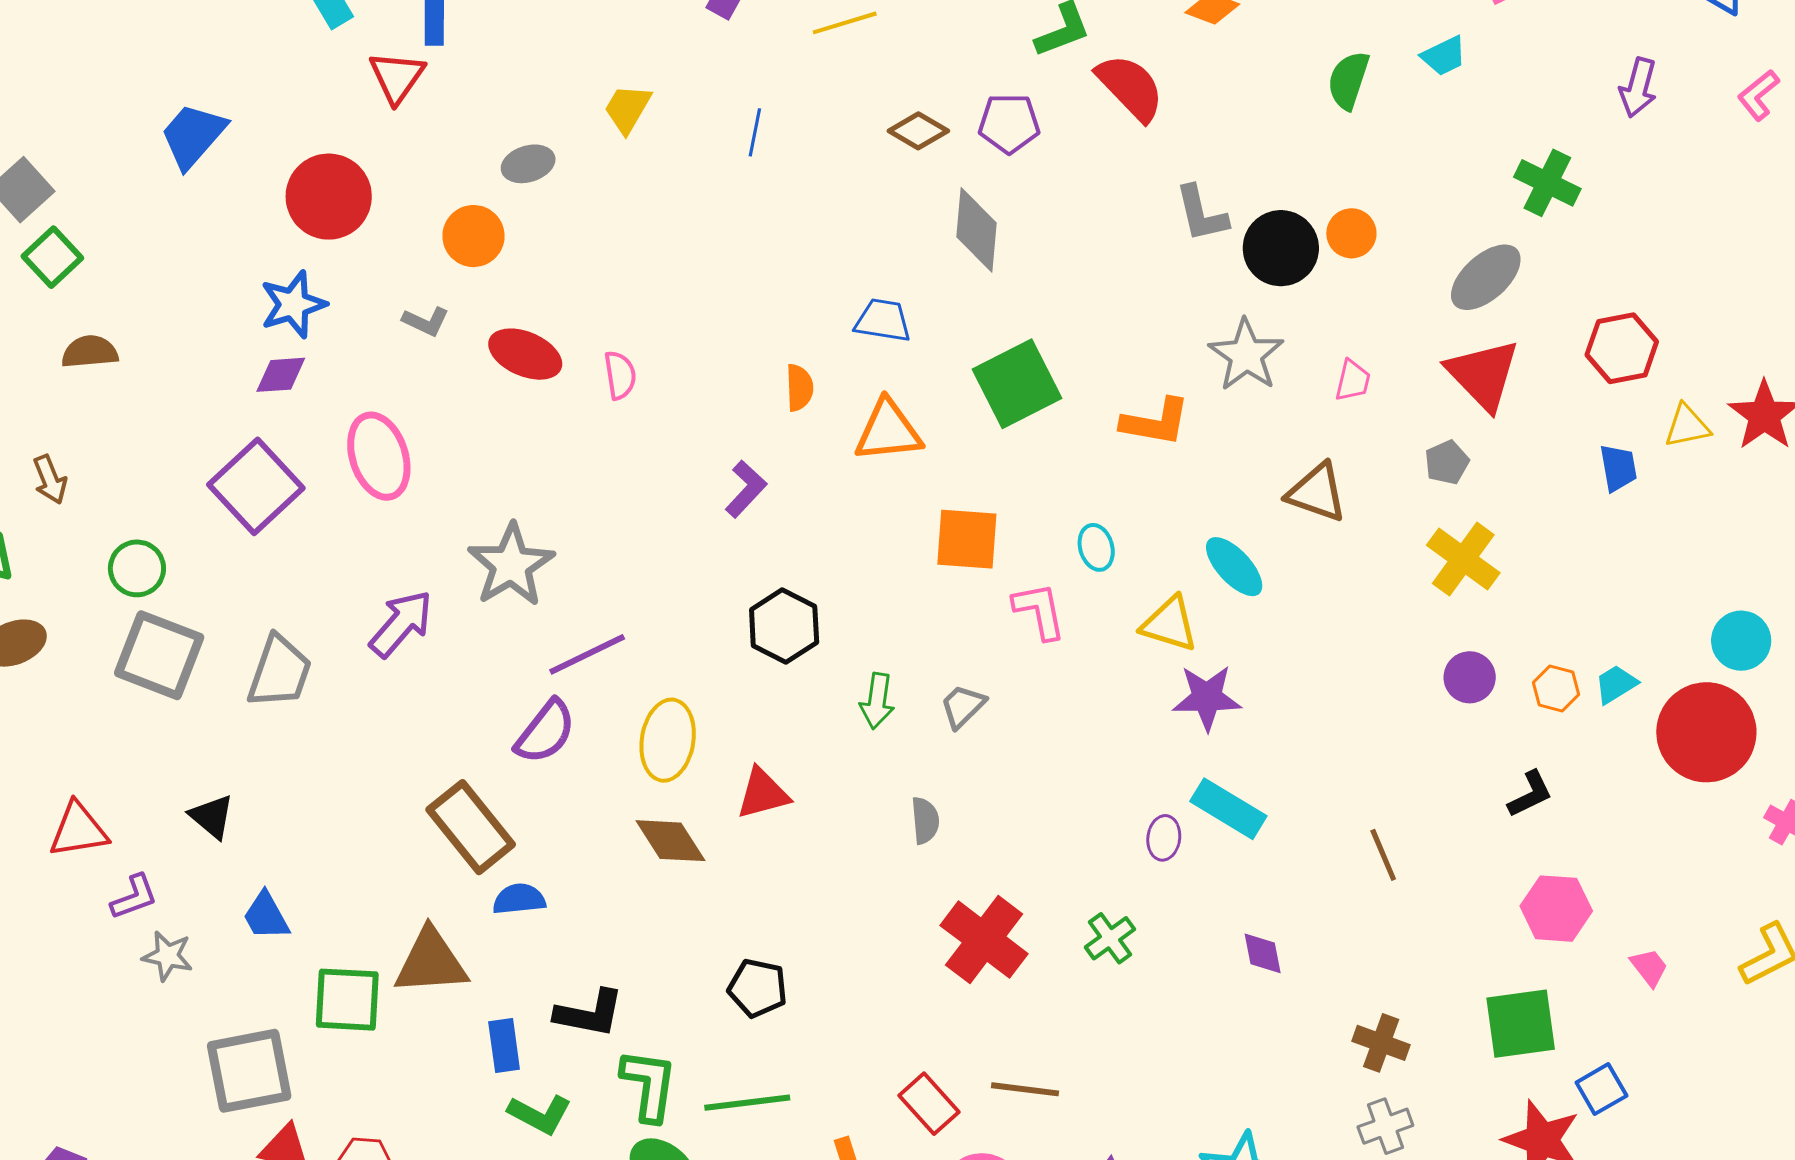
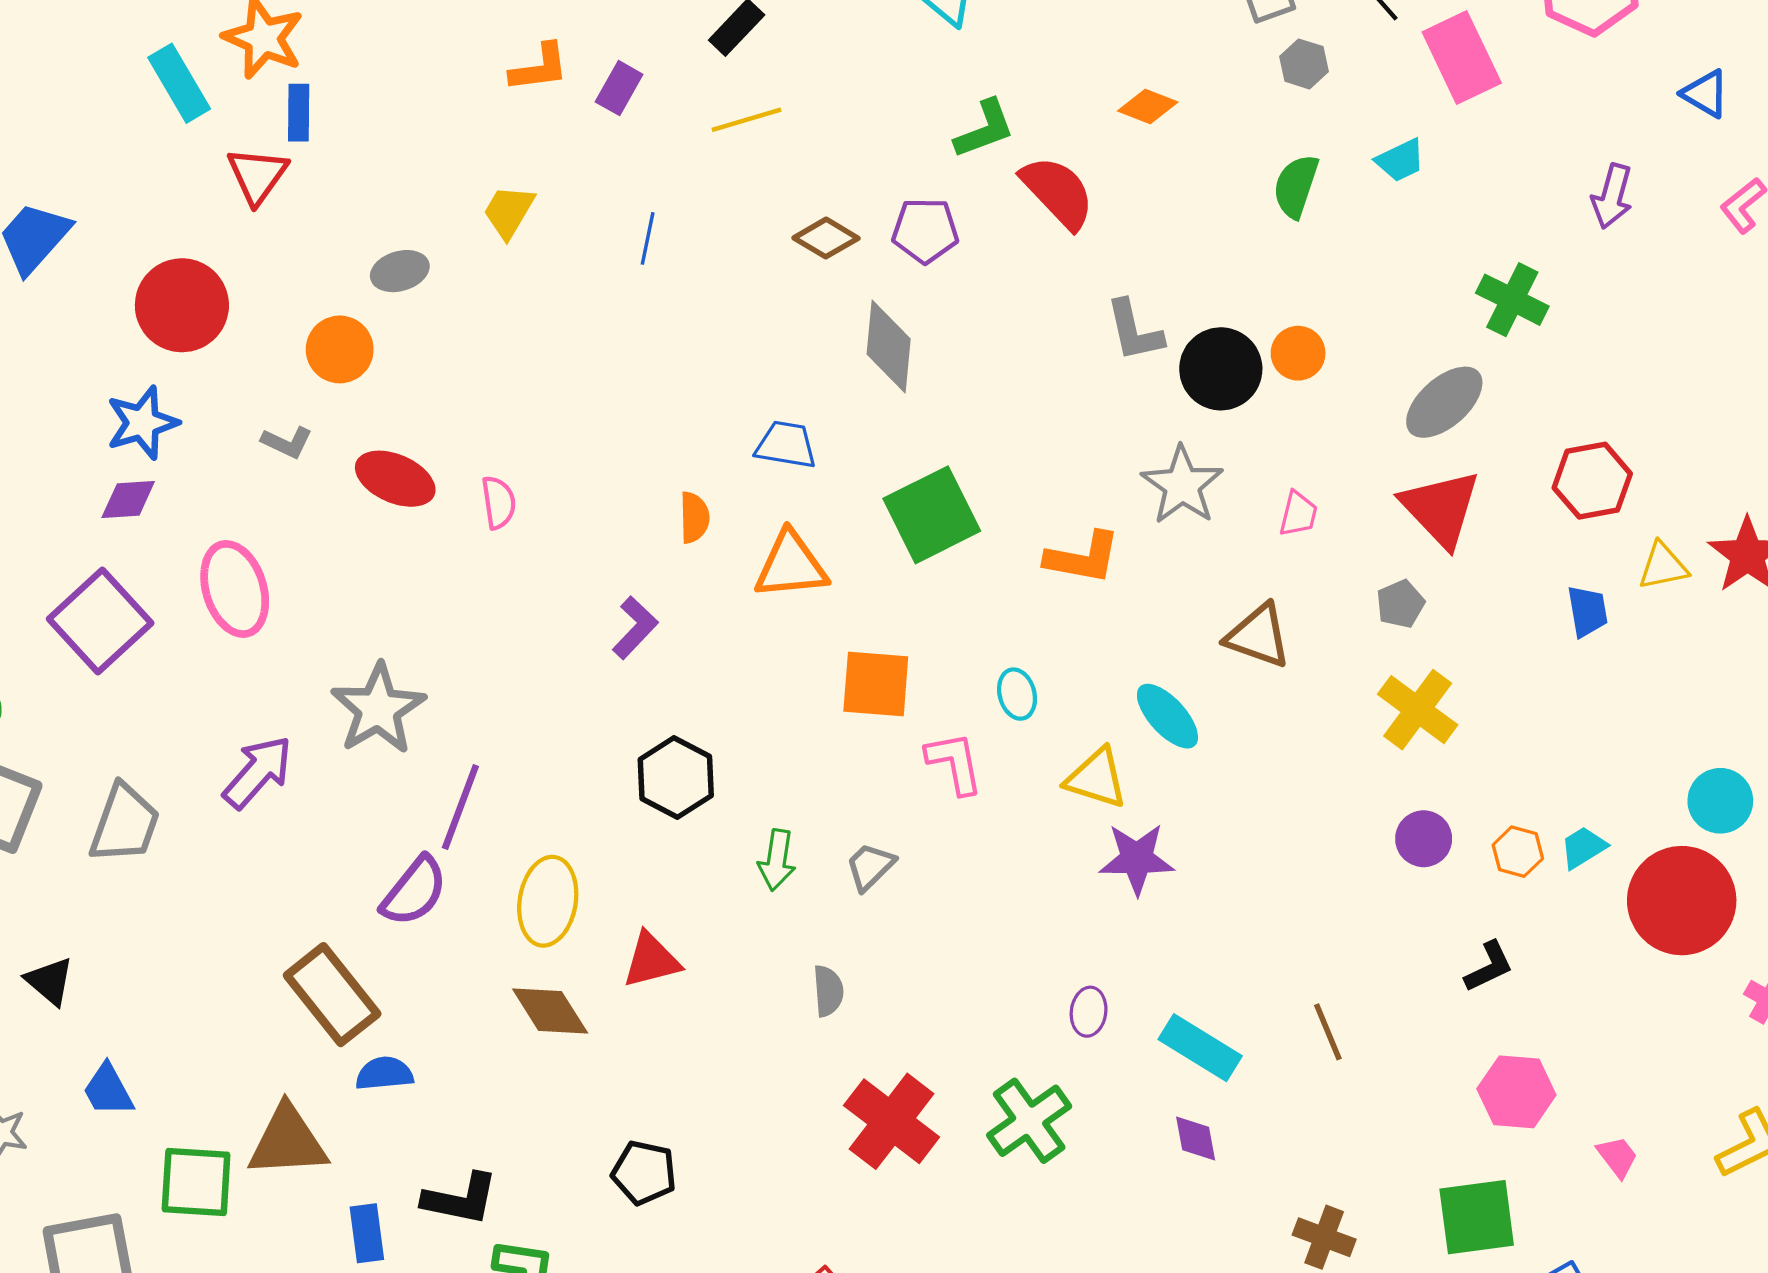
purple line: (587, 654) -> (460, 807), turned -44
cyan rectangle: (1228, 809) -> (1200, 1048), moved
green cross: (1110, 938) -> (1029, 1121), size x1.5

